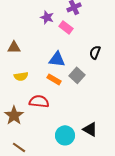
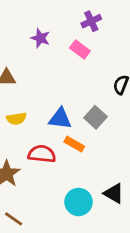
purple star: (47, 17) -> (40, 38), moved
blue triangle: (57, 59) -> (60, 119), moved
orange rectangle: (54, 79) -> (74, 144), moved

